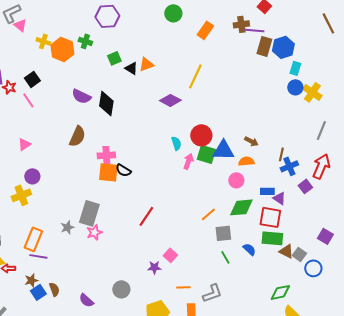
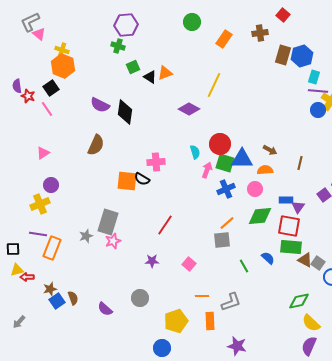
purple line: (254, 30) -> (318, 91), moved
green cross: (85, 41) -> (118, 46), moved
orange hexagon: (62, 49) -> (63, 66), moved
blue circle: (295, 87) -> (318, 110), moved
pink cross: (106, 155) -> (156, 162), moved
blue cross: (289, 166) -> (226, 189), moved
purple triangle: (279, 198) -> (298, 207), turned 32
gray square: (223, 233) -> (222, 240), moved
purple line: (38, 256) -> (38, 234), moved
purple star: (154, 267) -> (152, 261), moved

